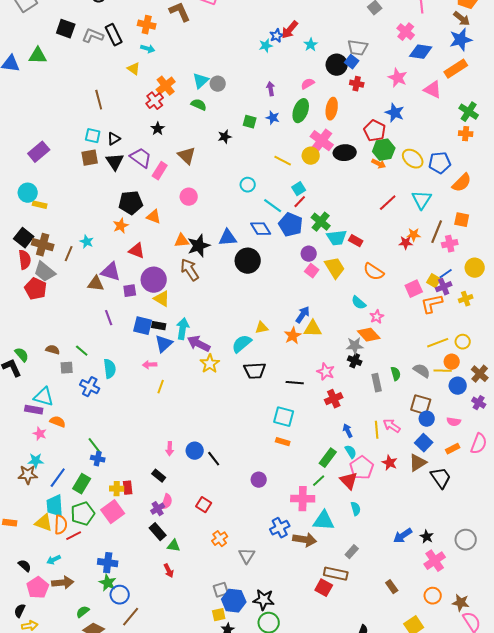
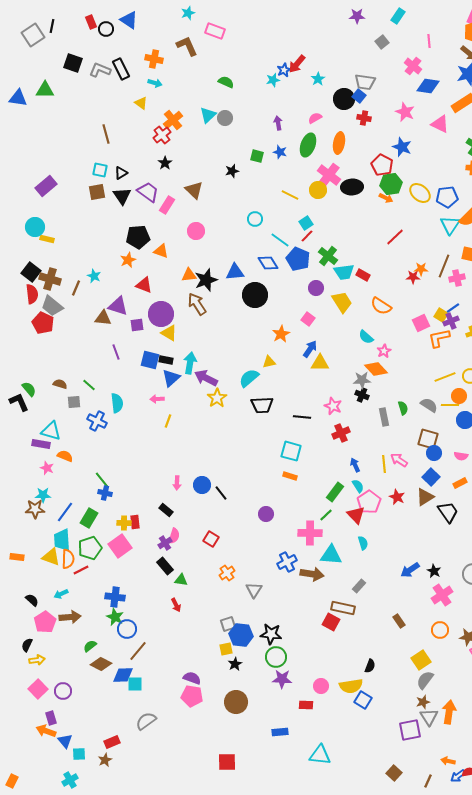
green semicircle: (199, 105) -> (226, 82), moved
cyan triangle: (422, 200) -> (450, 225), moved
pink square: (312, 271) -> (308, 319), moved
orange star: (293, 336) -> (281, 334), moved

